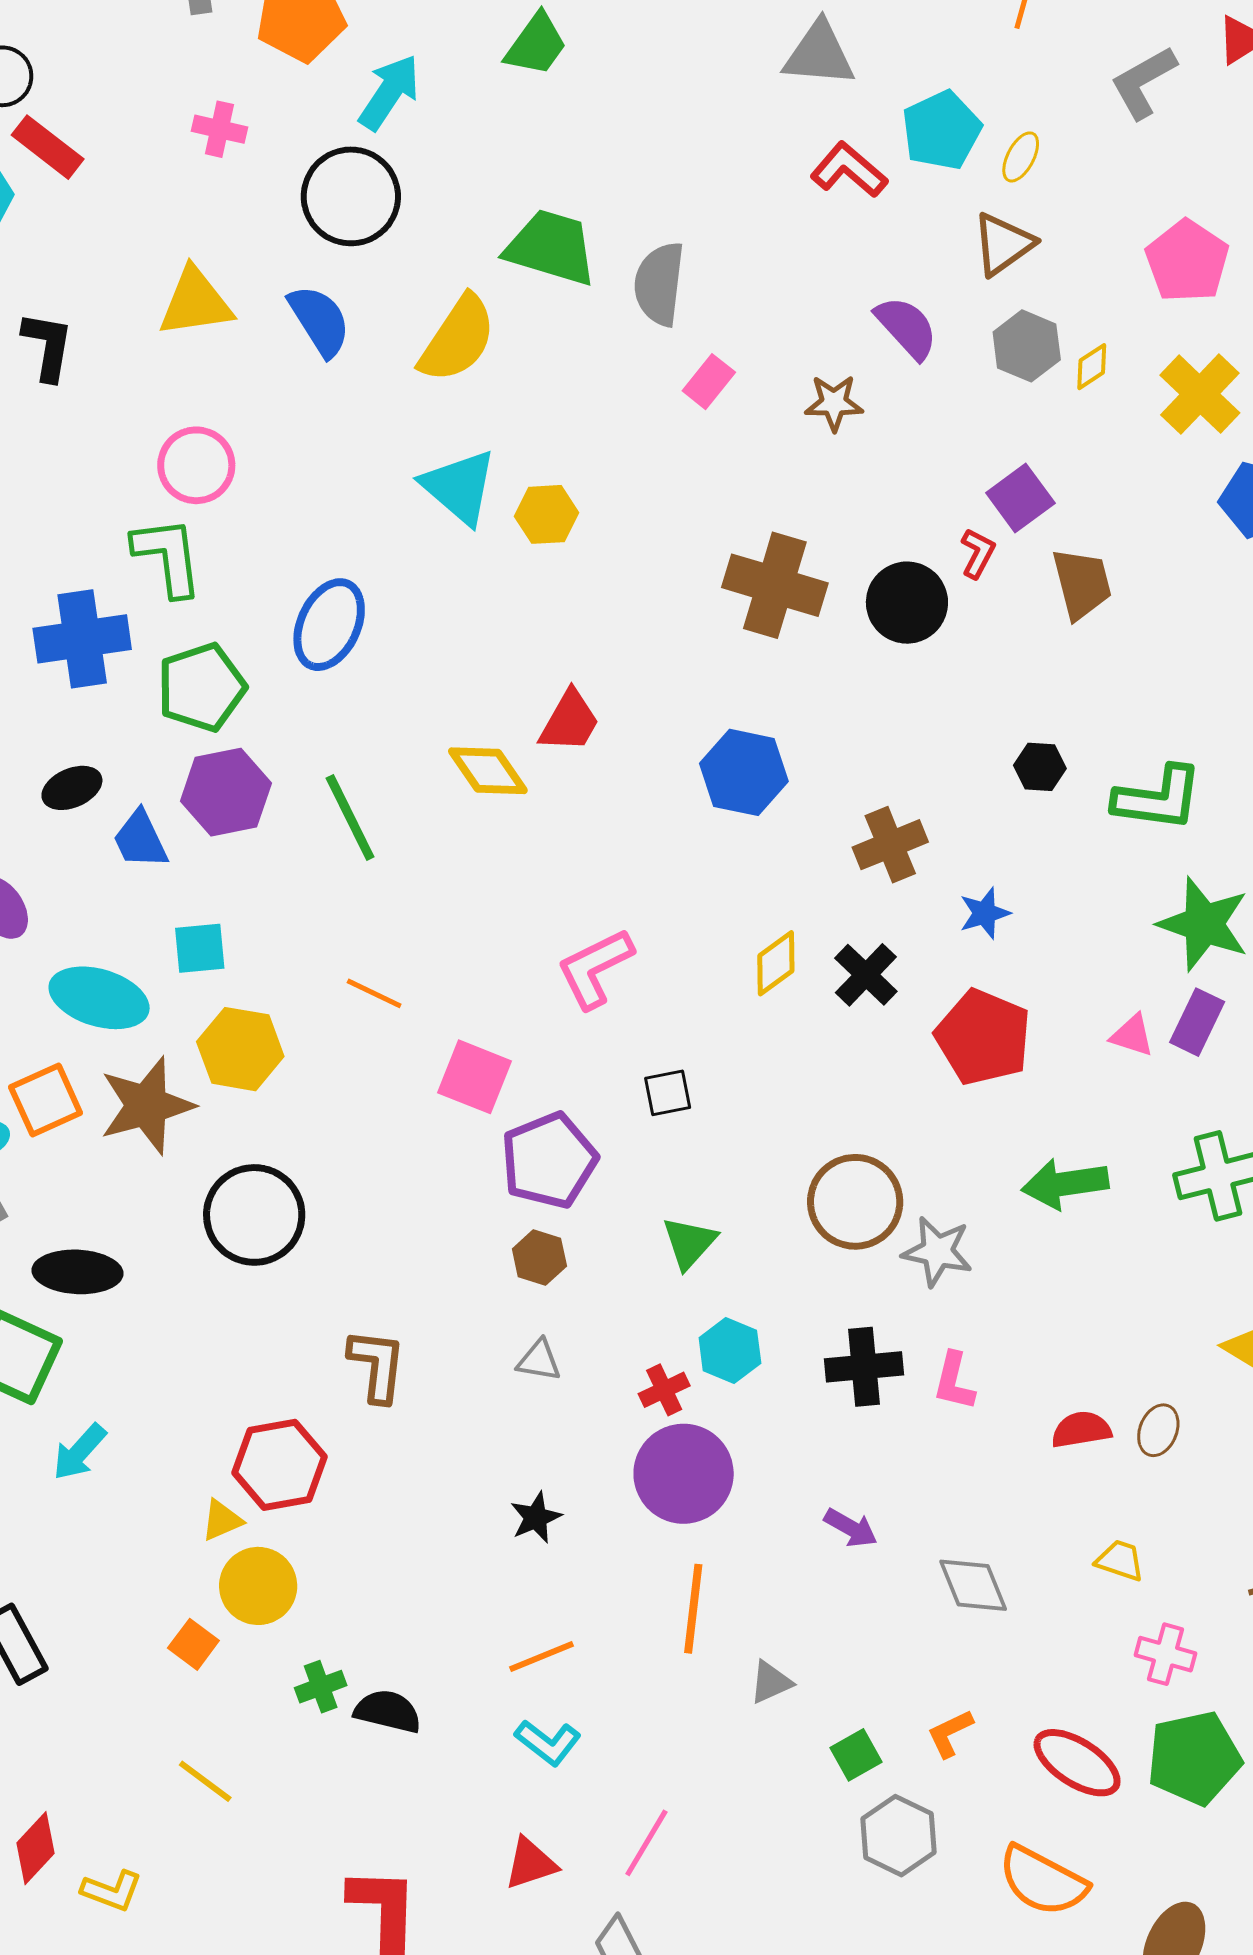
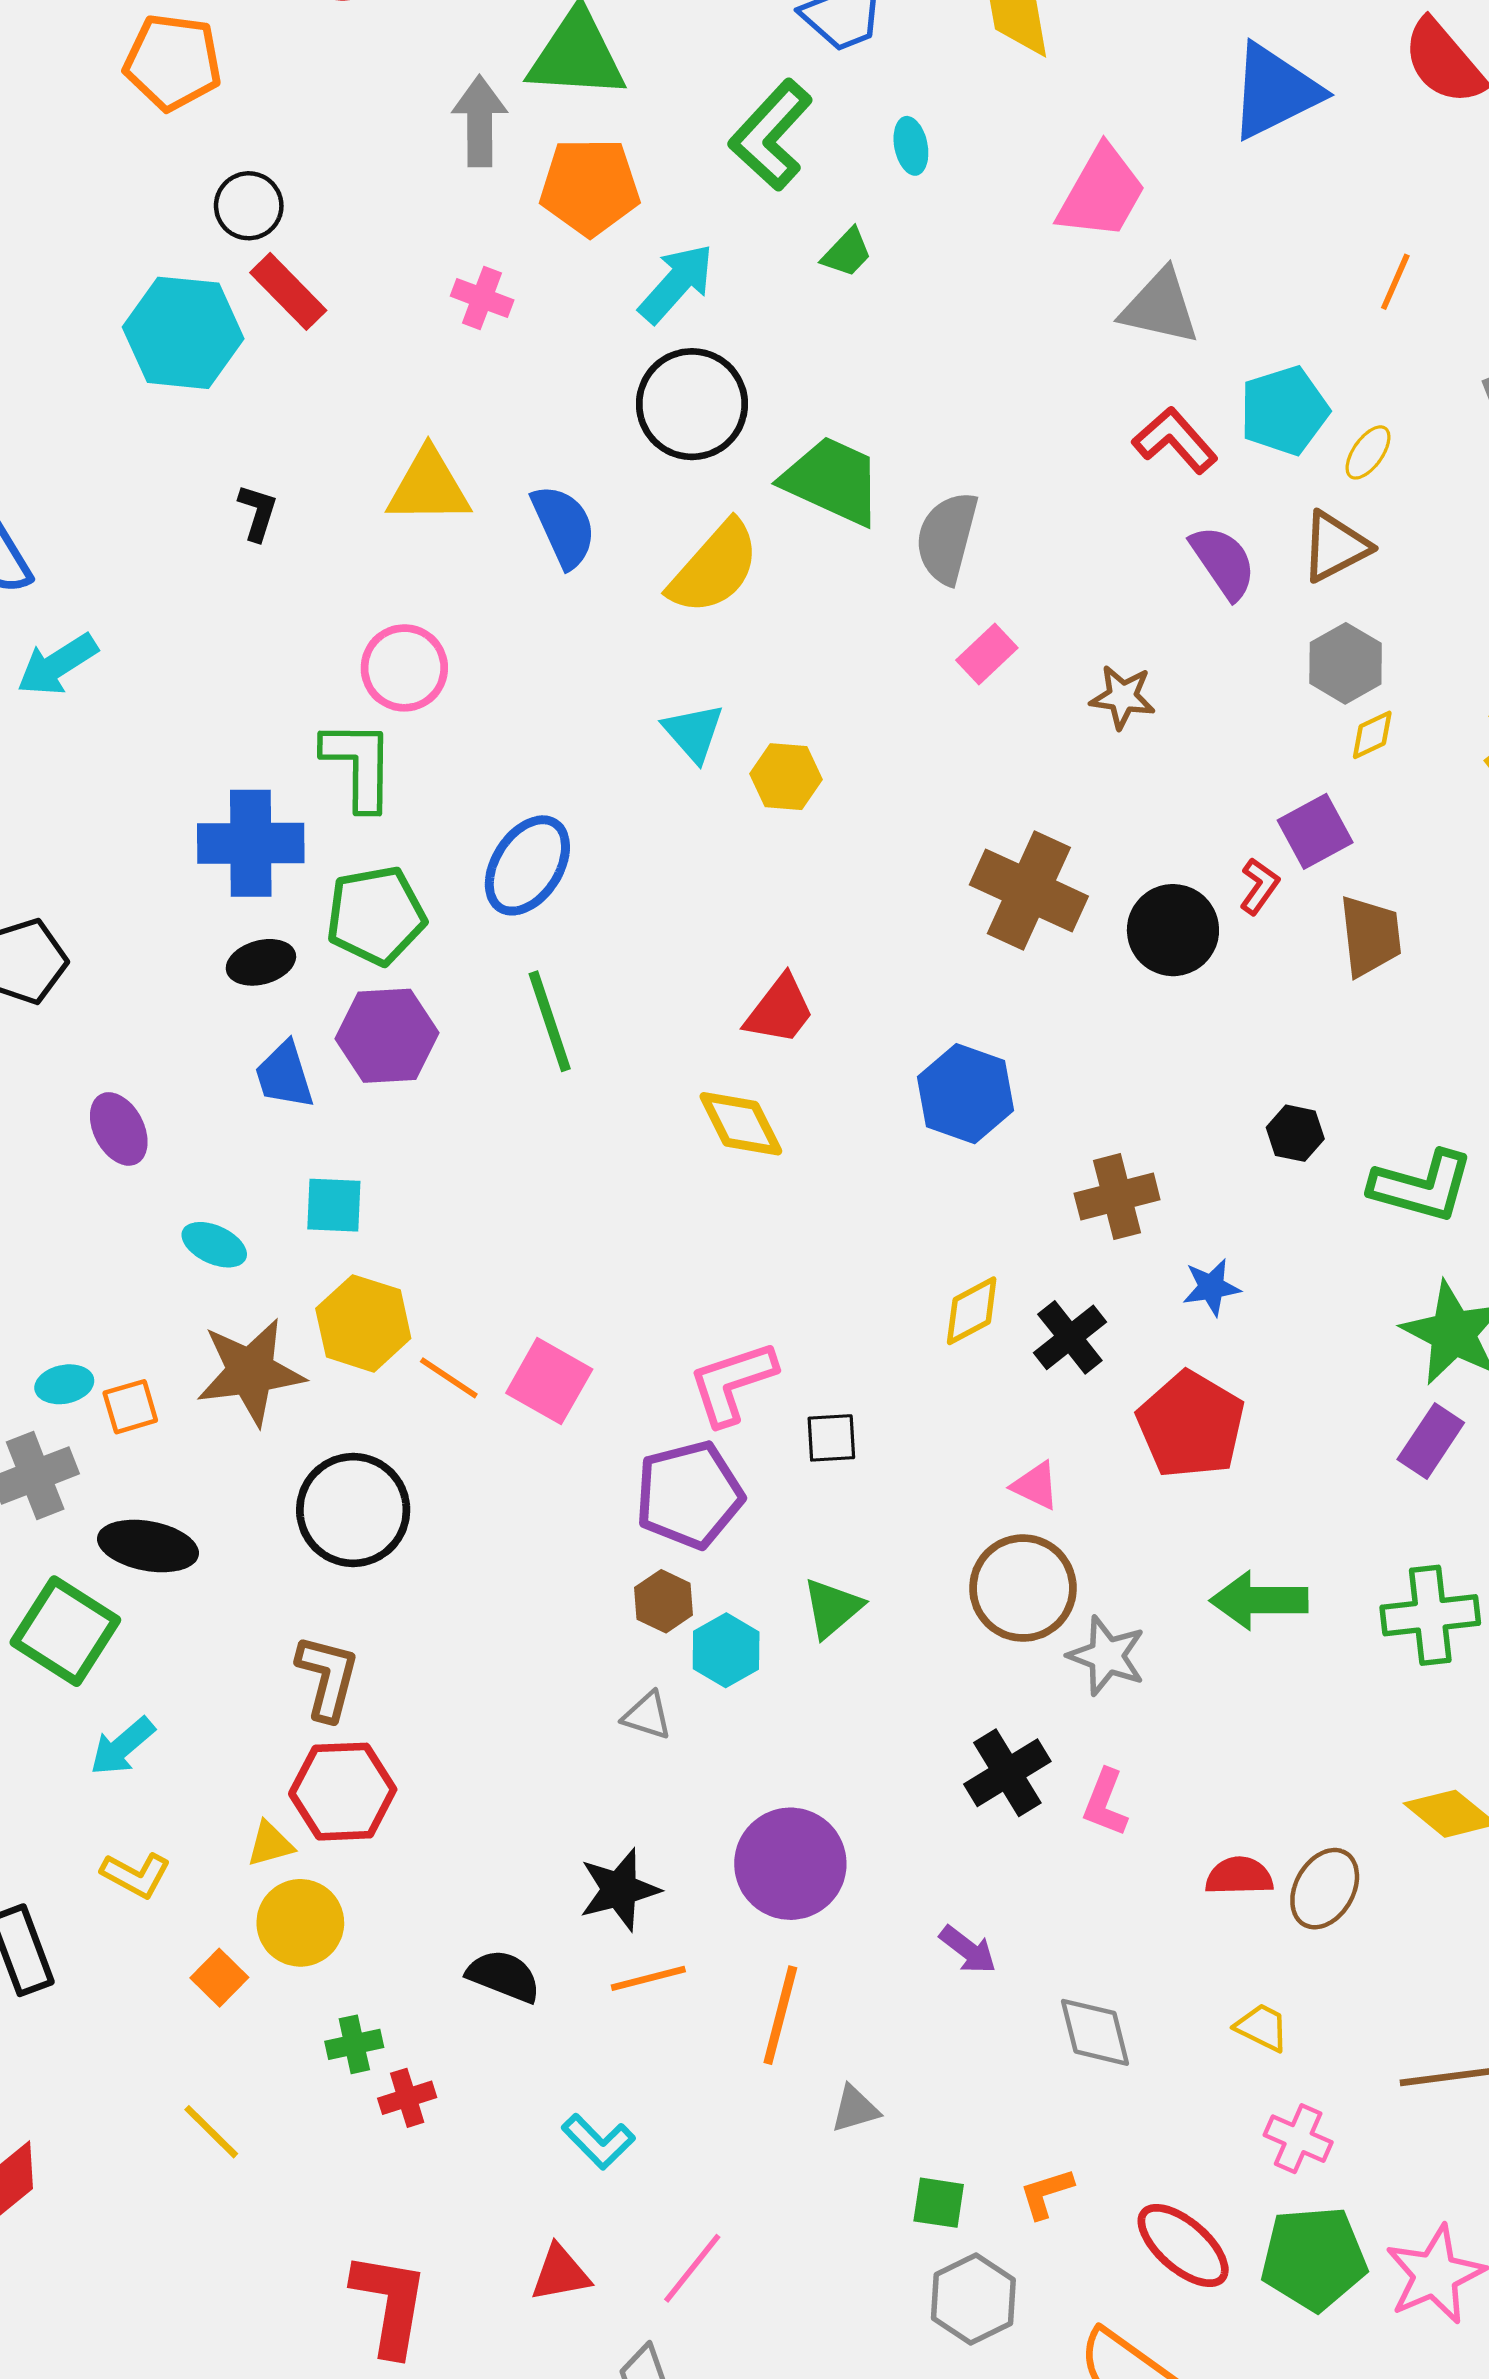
green trapezoid: (536, 44) -> (847, 253), size x0.7
black circle: (351, 196) -> (692, 404), moved
purple semicircle: (907, 328) -> (1223, 562), moved
black L-shape: (48, 346) -> (258, 513), size x0.7
yellow diamond: (1092, 367) -> (1372, 735), moved
cyan triangle: (459, 487) -> (693, 733), size x0.7
yellow diamond: (488, 771) -> (741, 1124), moved
black ellipse: (72, 788) -> (261, 962), moved
green line: (350, 817) -> (550, 1021), moved
pink L-shape: (595, 968) -> (732, 1383), moved
orange line: (374, 993) -> (449, 1378), moved
cyan ellipse: (99, 998) -> (214, 1245), size x0.6
pink triangle: (1132, 1035) -> (1035, 1486), moved
pink square: (474, 1077) -> (549, 1381), moved
orange square: (46, 1100) -> (130, 1407), moved, size x0.7
cyan hexagon: (730, 1350) -> (726, 1650), moved
brown L-shape: (377, 1365) -> (327, 1677), moved
black cross: (864, 1367) -> (1007, 1773), turned -34
red cross: (664, 1390) -> (407, 2098), moved
brown ellipse: (1158, 1430) -> (1325, 1889), size x1.4
black star: (536, 1518) -> (619, 1890), size x1.4
orange line: (542, 1656) -> (648, 1978), moved
black semicircle: (388, 1711) -> (504, 1976), moved
green square: (856, 1755) -> (939, 2203), turned 30
yellow L-shape: (112, 1891) -> (136, 1875), moved

